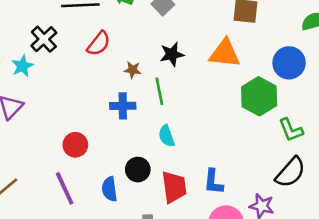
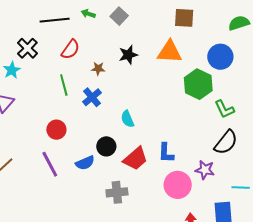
green line: (159, 91) -> (64, 85), moved
blue cross: (123, 106) -> (92, 97), turned -36
red trapezoid: (174, 187) -> (135, 159), turned 60
blue semicircle: (110, 189) -> (85, 163), turned -102

